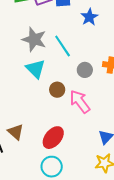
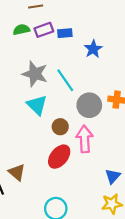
gray circle: (85, 70) -> (89, 105), size x1.5
pink arrow: (80, 102) -> (85, 139), turned 35
red ellipse: (53, 138) -> (59, 157), moved

